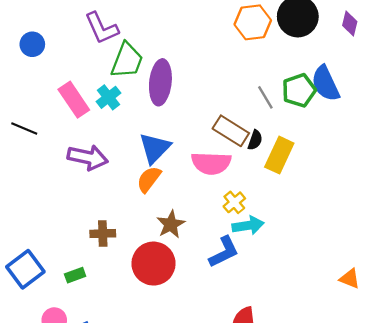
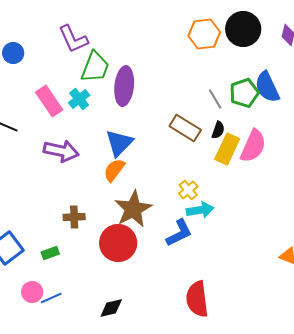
black semicircle: (255, 140) -> (218, 130), moved
pink semicircle: (211, 163) -> (253, 146), moved, turned -68
brown star: (171, 224) -> (133, 209), size x1.5

